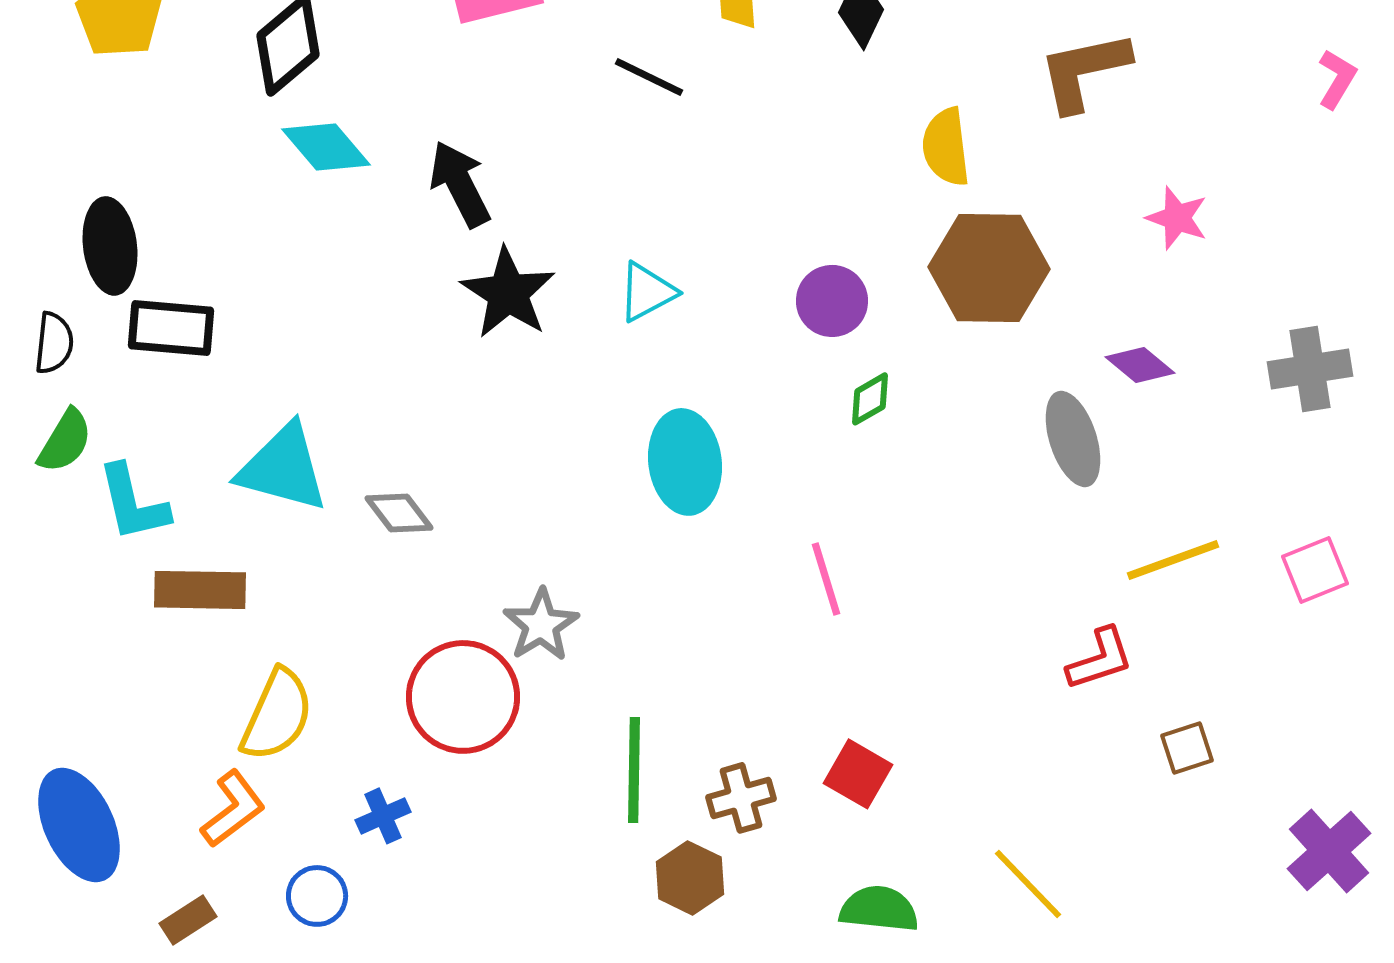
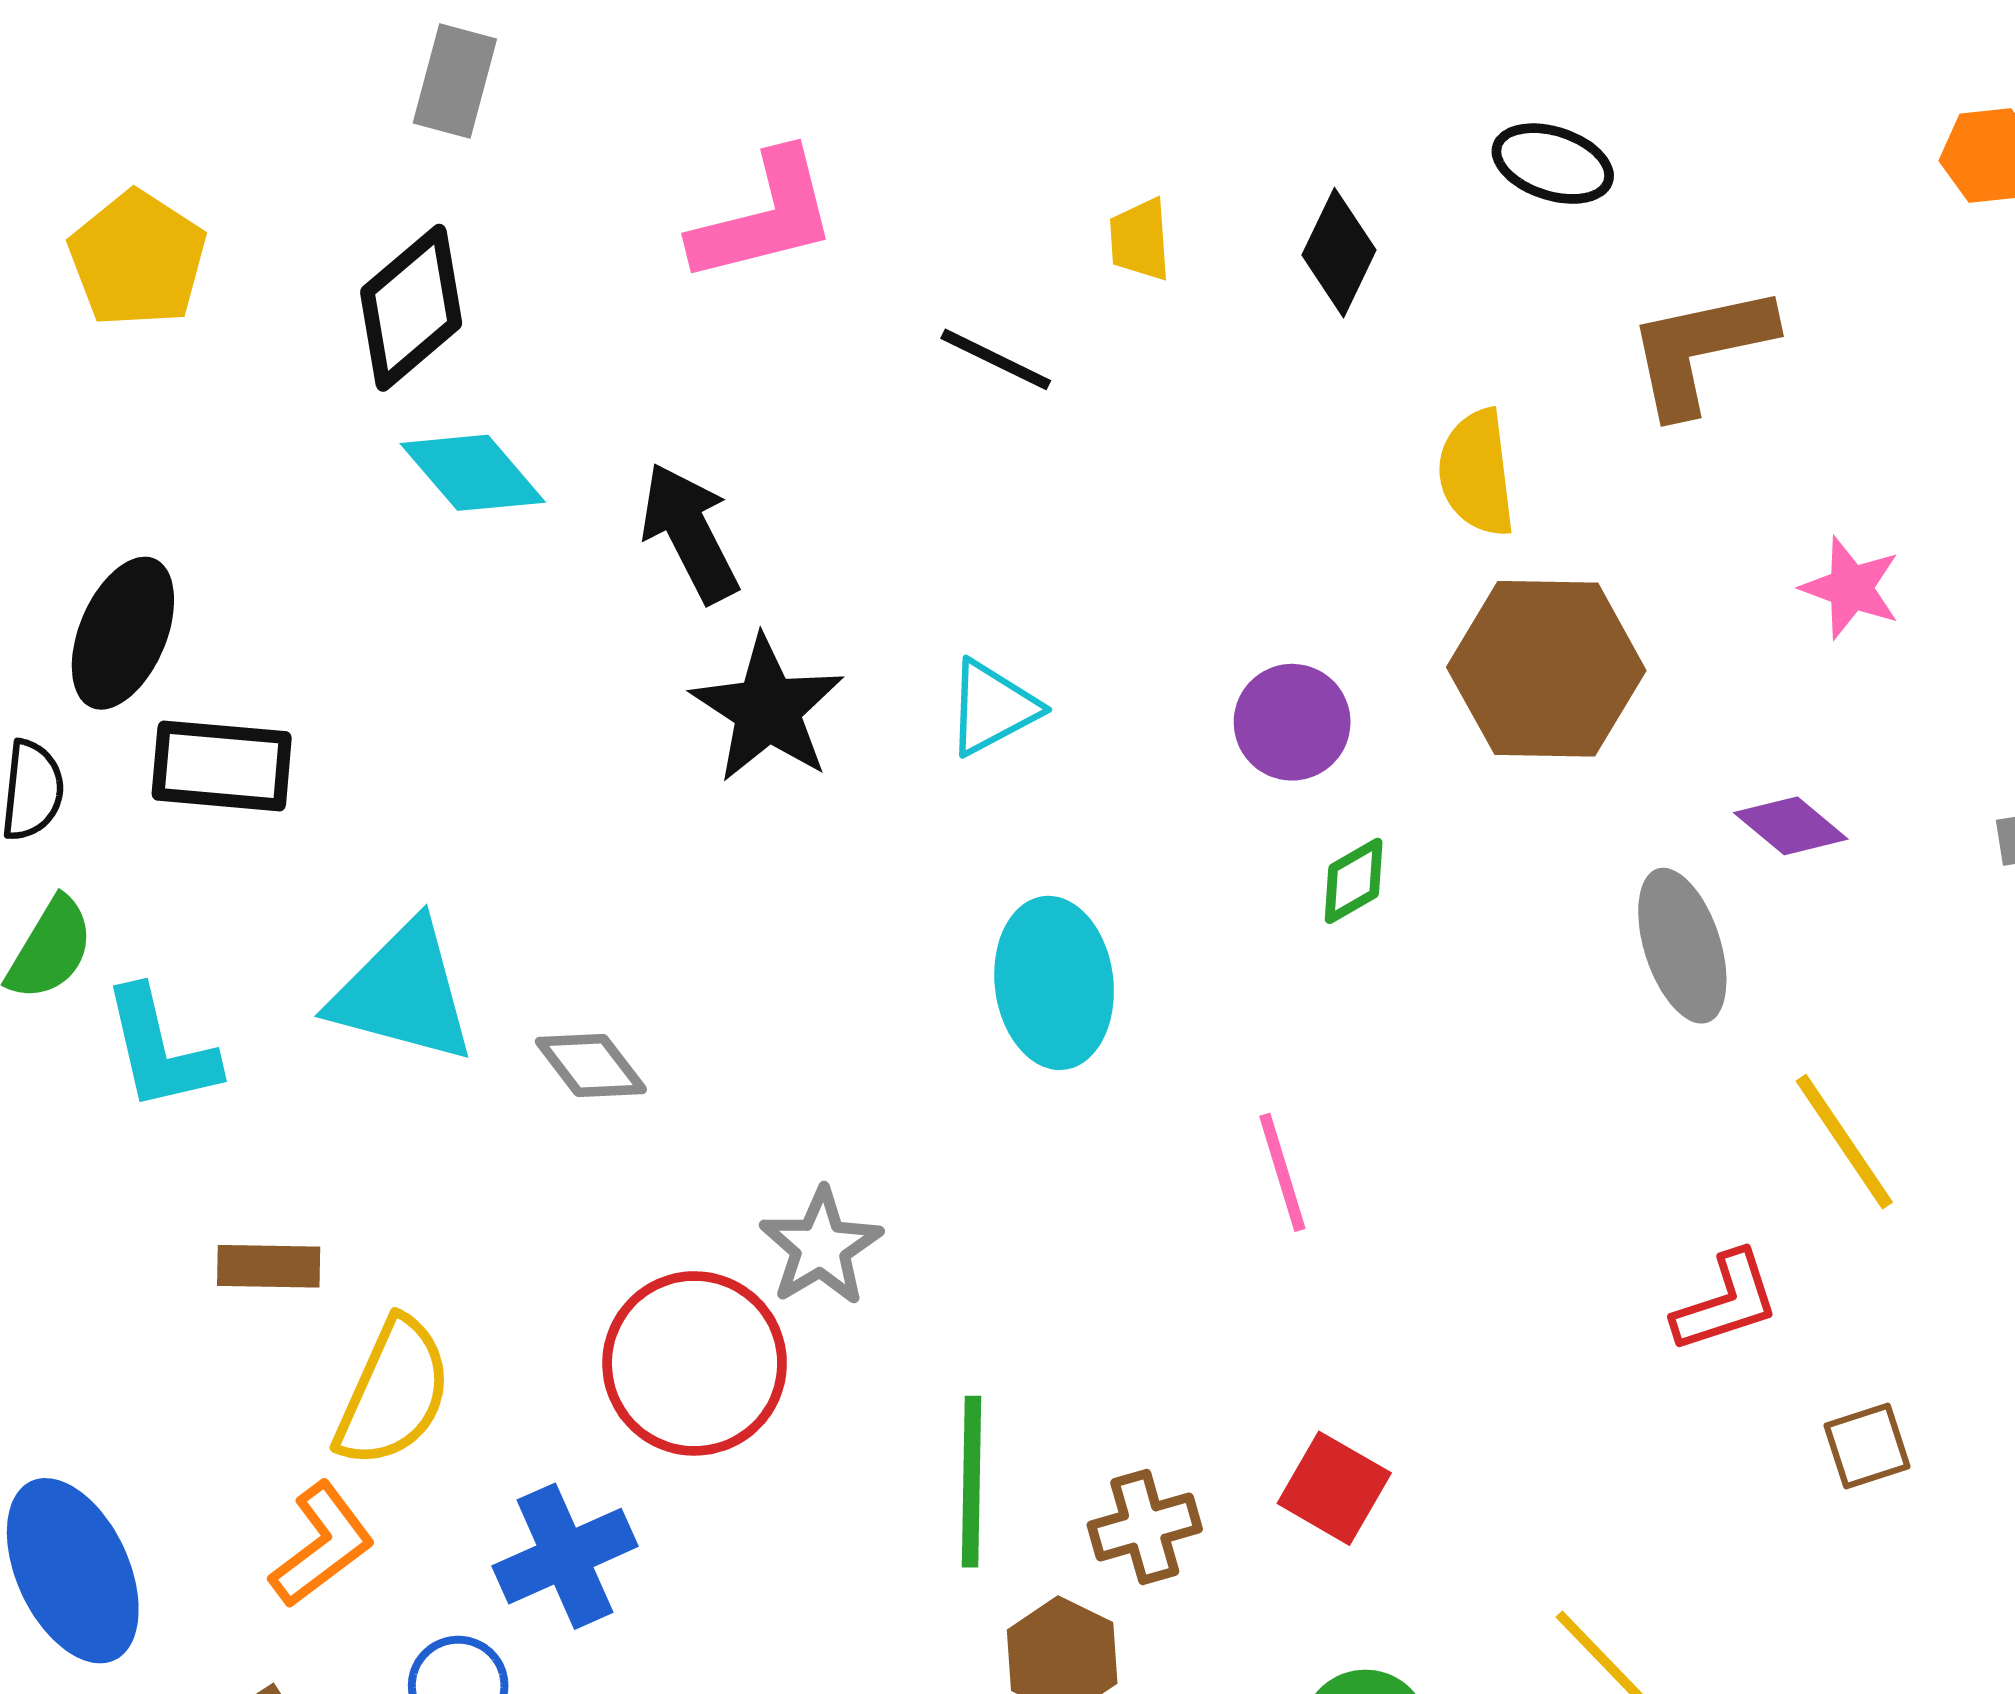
black ellipse: (110, 246) -> (123, 633), turned 30
yellow line: (1173, 560) -> (1844, 1142), turned 76
brown rectangle: (200, 590) -> (269, 1266), moved, size x0.7
blue cross: (383, 816) -> (565, 1556), size x1.6

